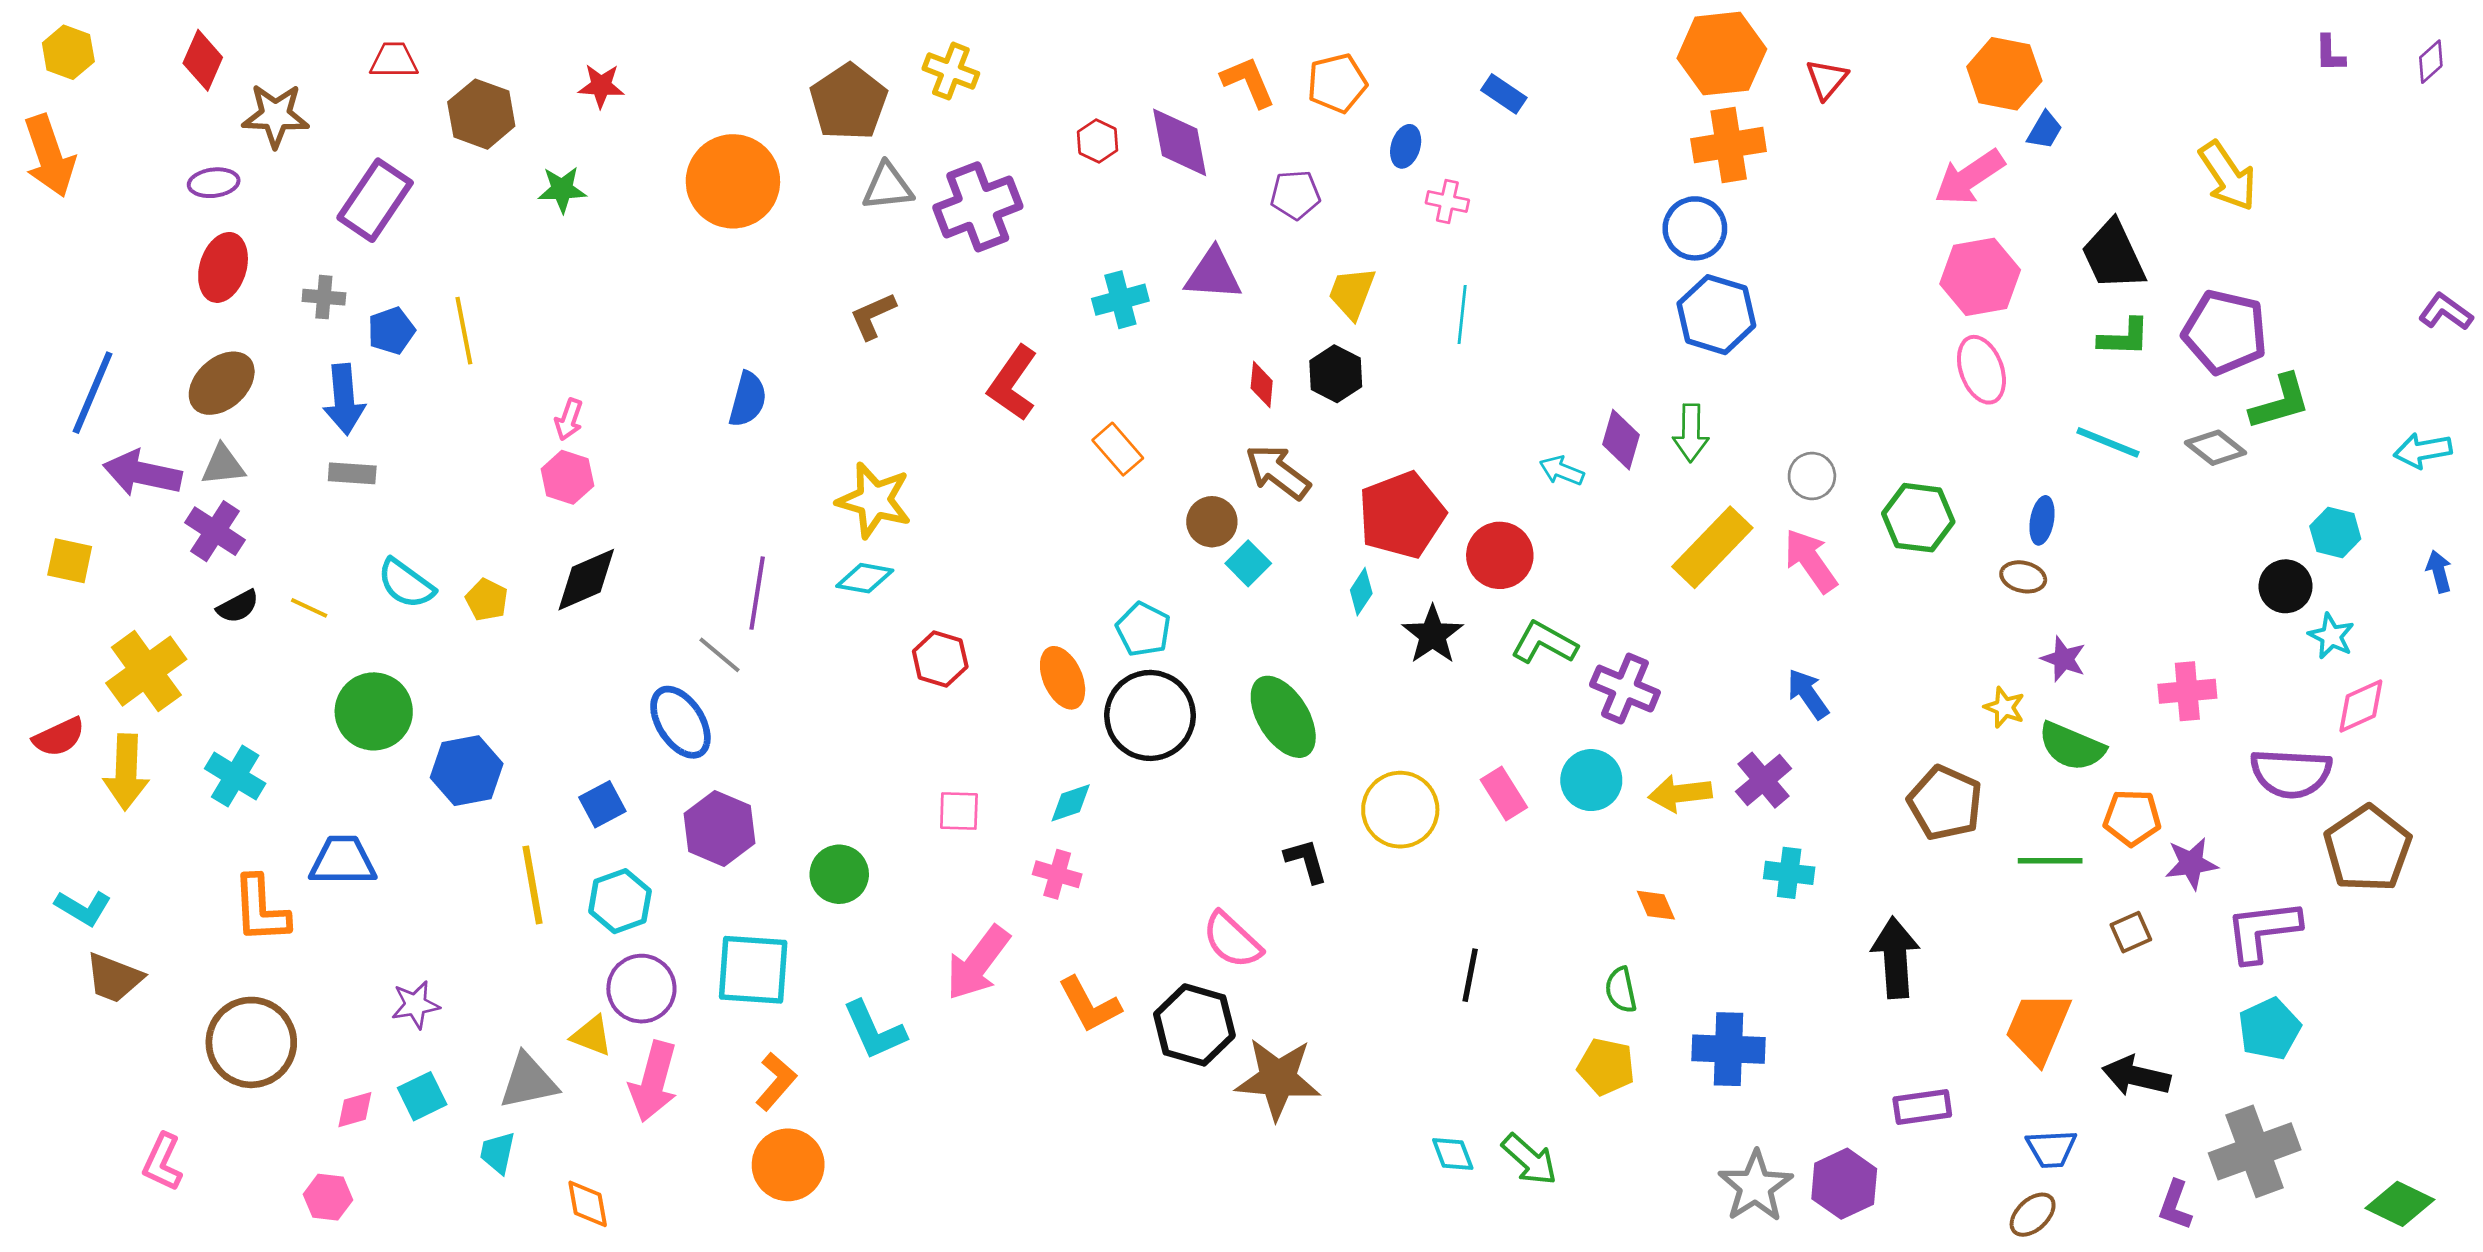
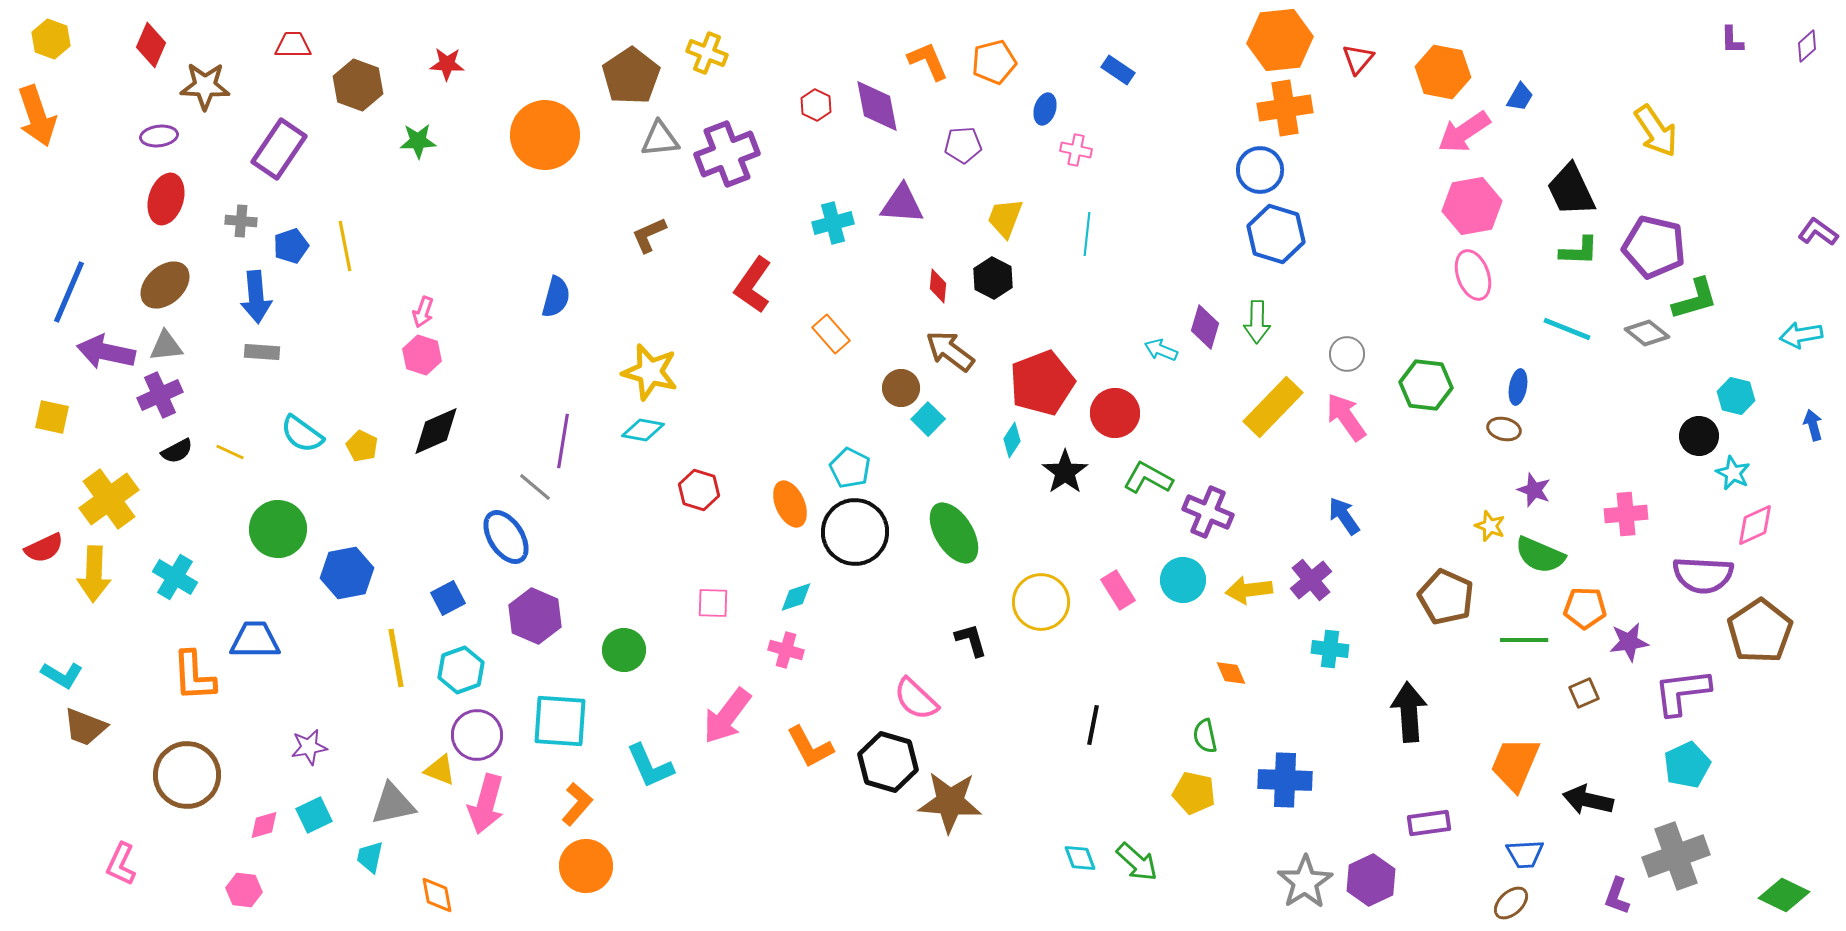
orange hexagon: (2004, 74) -> (1443, 72), moved
purple cross: (215, 531) -> (160, 395), turned 33

